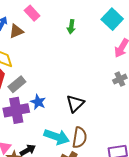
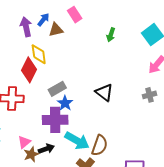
gray rectangle: (17, 84) -> (57, 89), moved
black triangle: (75, 104) -> (104, 92), moved, turned -48
purple cross: (16, 110) -> (55, 120), moved

